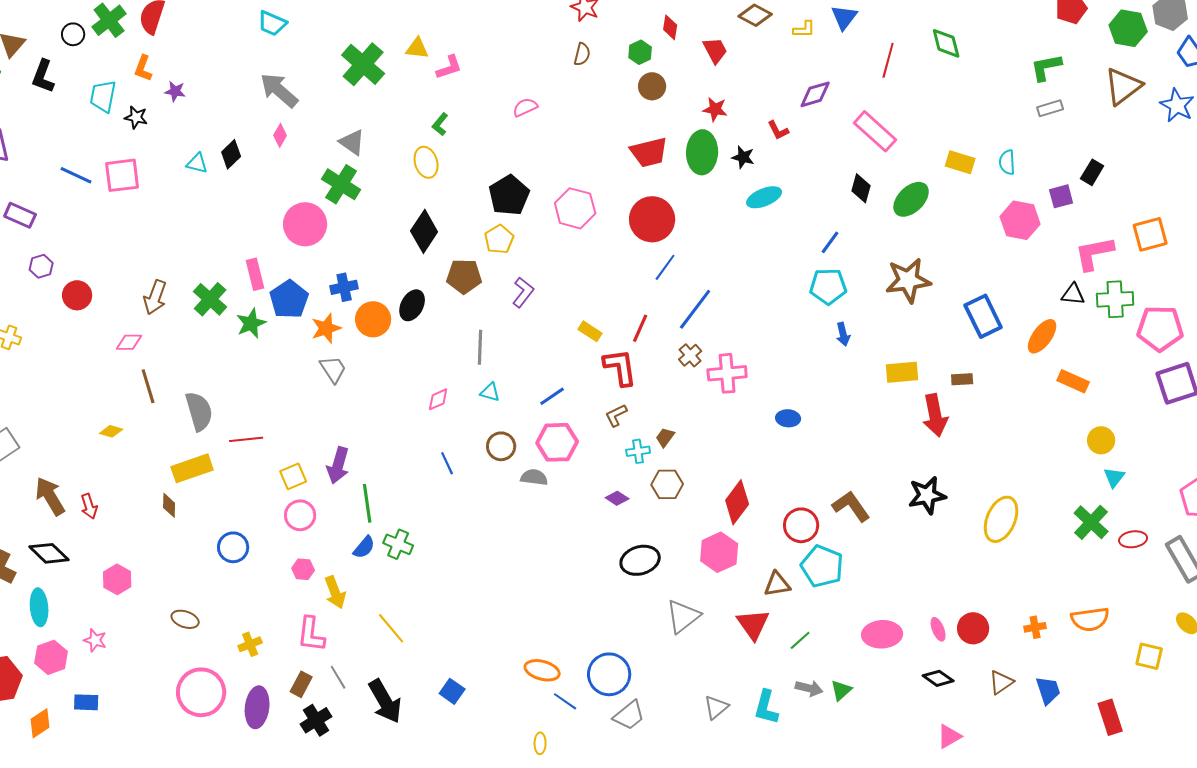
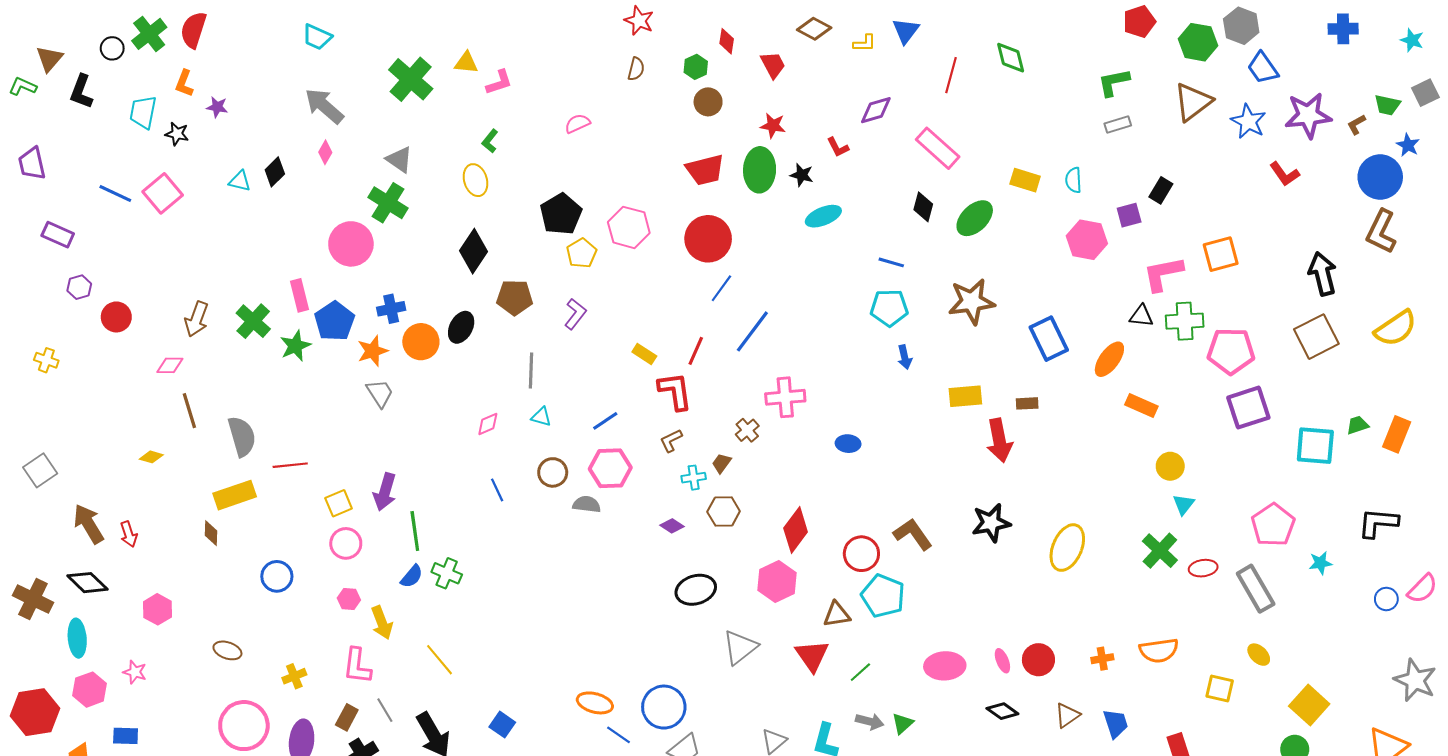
pink square: (122, 175) -> (163, 193), turned -33
yellow pentagon: (499, 239) -> (581, 253), moved
blue line: (830, 242) -> (891, 262), turned 70
brown cross: (690, 355) -> (747, 430), moved

